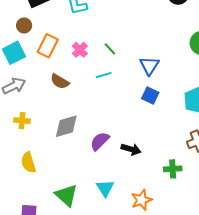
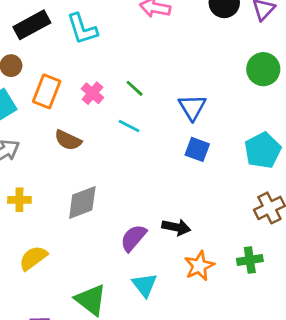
cyan line: (104, 75) -> (129, 126), turned 49
purple semicircle: (100, 141) -> (133, 238), moved
yellow semicircle: (28, 162) -> (33, 258), turned 75
green cross: (173, 169) -> (250, 260), moved
orange star: (142, 200) -> (199, 266), moved

